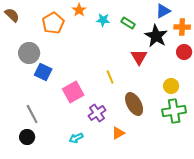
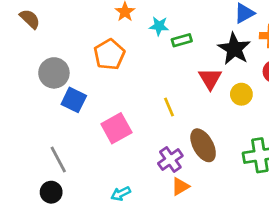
orange pentagon: (53, 23) -> (109, 54), moved
green rectangle: (128, 23) -> (182, 40), moved, turned -48
yellow circle: (171, 86) -> (241, 94), moved
purple cross: (97, 113) -> (170, 160), moved

